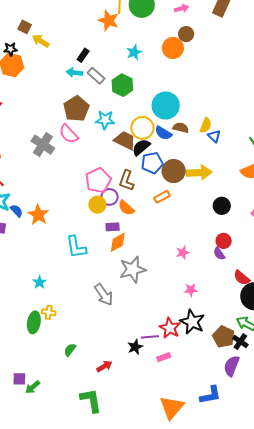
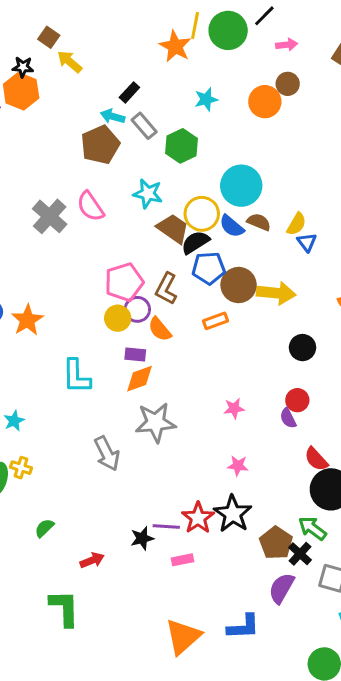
brown pentagon: (76, 109) -> (100, 145), moved

